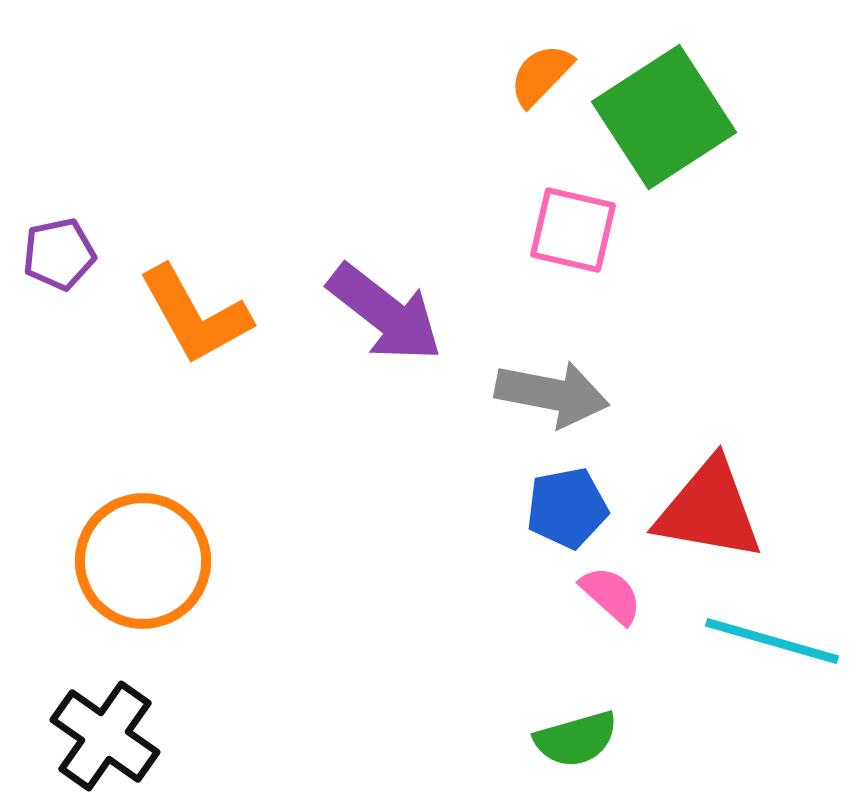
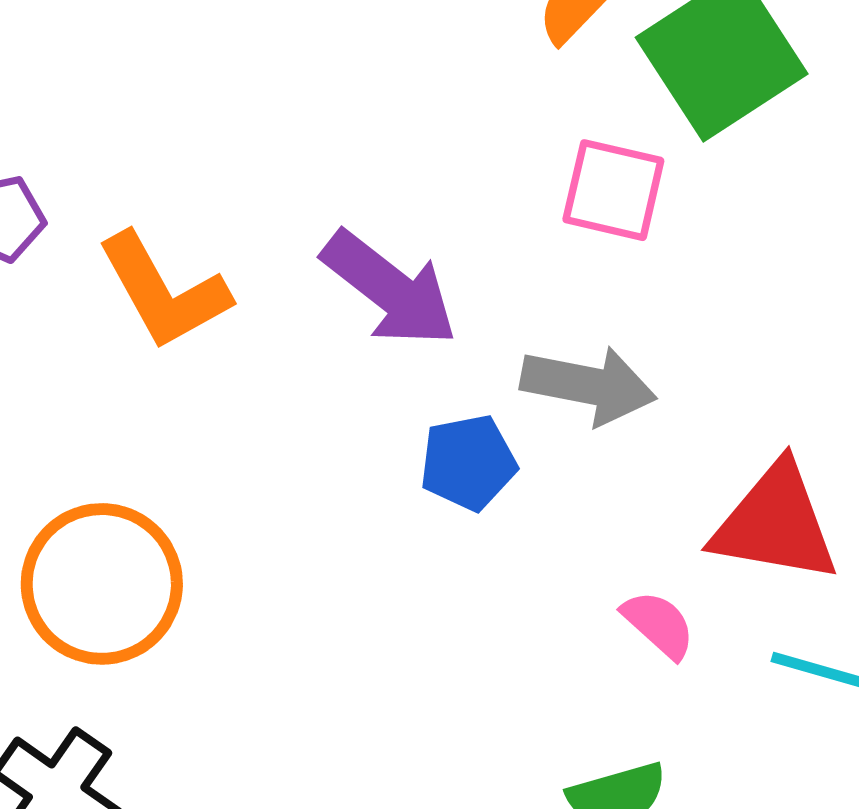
blue pentagon: (567, 508) -> (468, 463), moved

